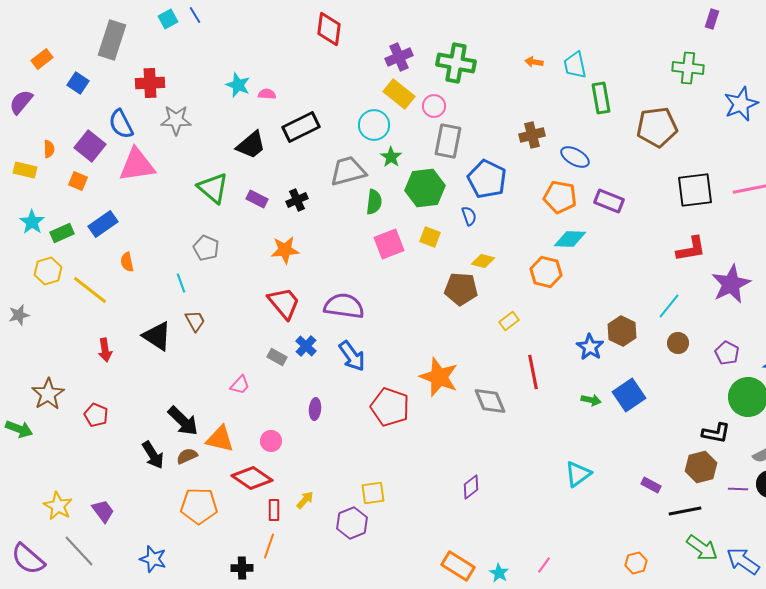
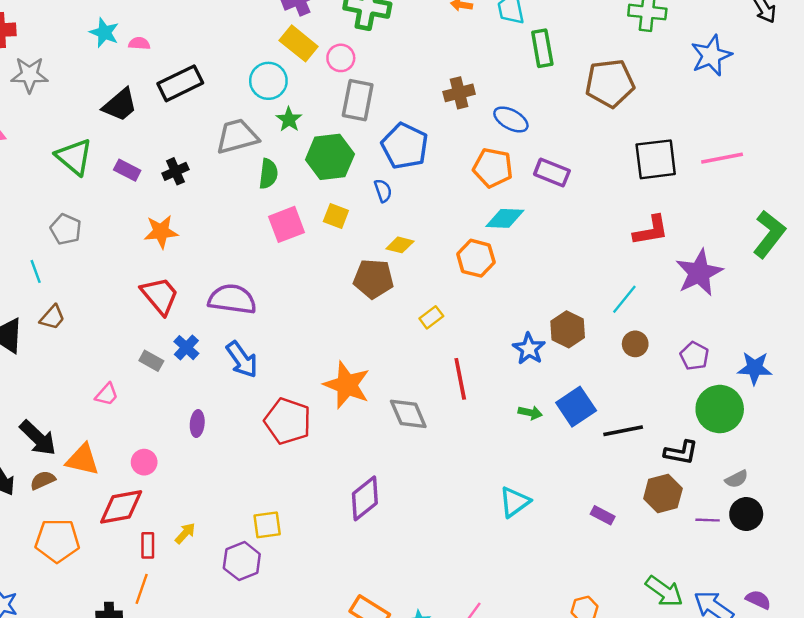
brown trapezoid: (195, 321) -> (52, 317), turned 70
red diamond: (252, 478) -> (121, 507), turned -45
purple diamond: (471, 487) -> (365, 498), moved, size x1.5
black line: (685, 511) -> (623, 431), moved

